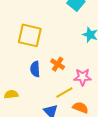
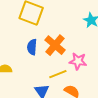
orange cross: (58, 64) -> (55, 45), size x1.5

